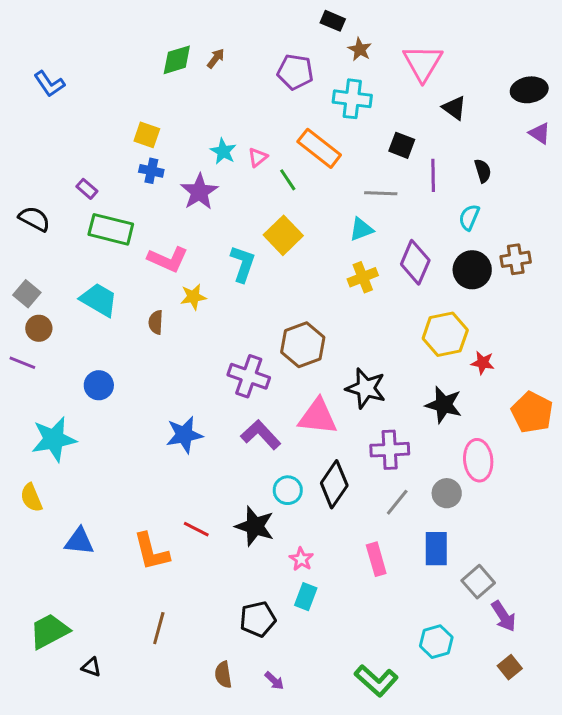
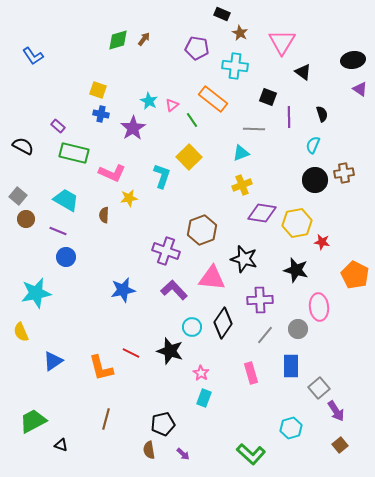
purple diamond: (415, 262) -> (262, 213), moved, turned 76
purple line: (22, 363) -> (58, 231), moved
blue triangle: (79, 541) -> (53, 361), turned -40
black pentagon: (258, 619) -> (163, 424), moved

